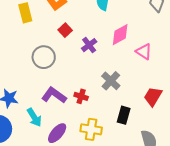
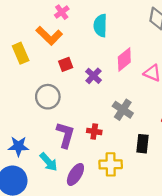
red square: (65, 30) -> (66, 64), turned 32
purple L-shape: (54, 95) -> (65, 135), turned 80

